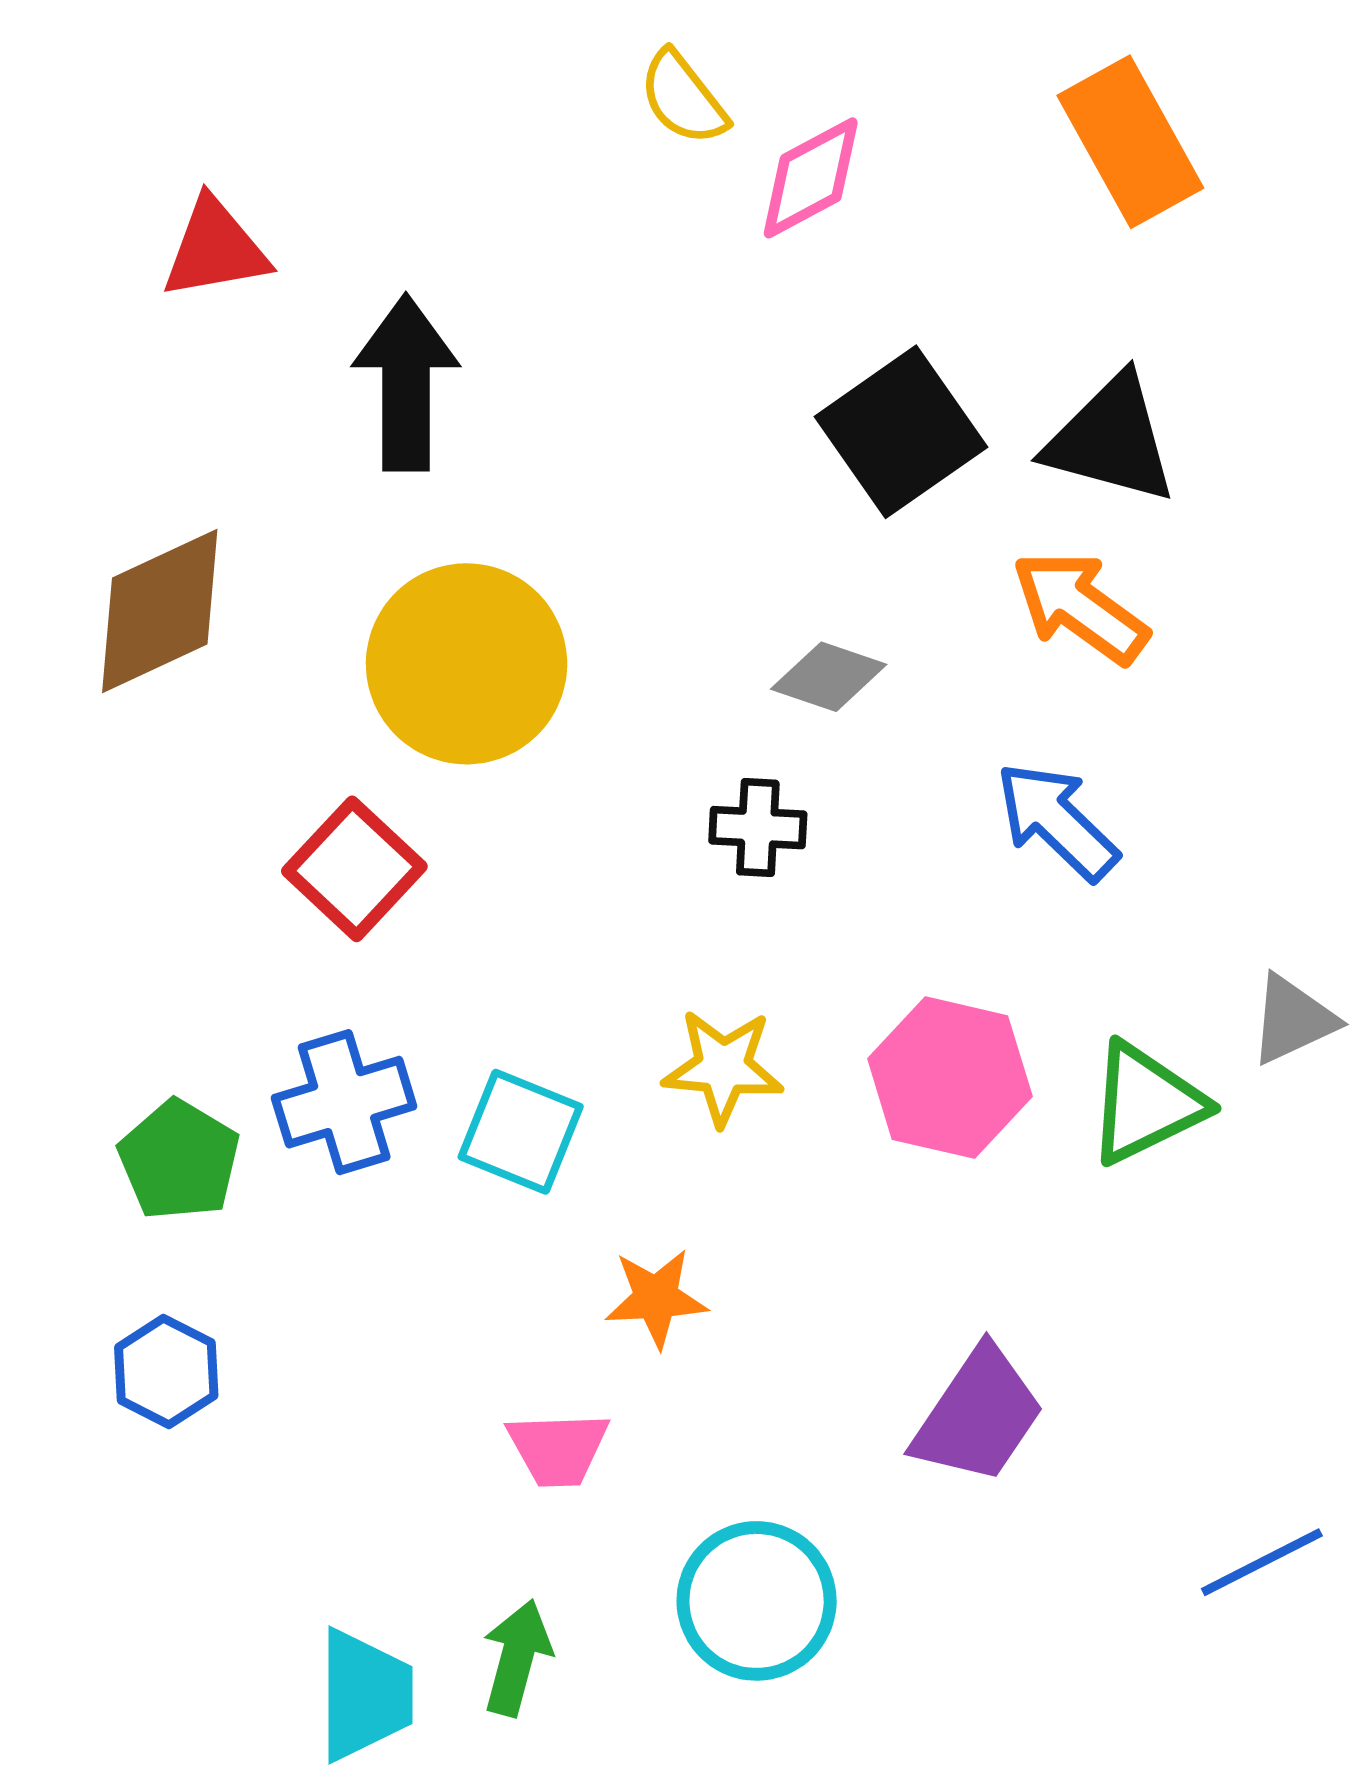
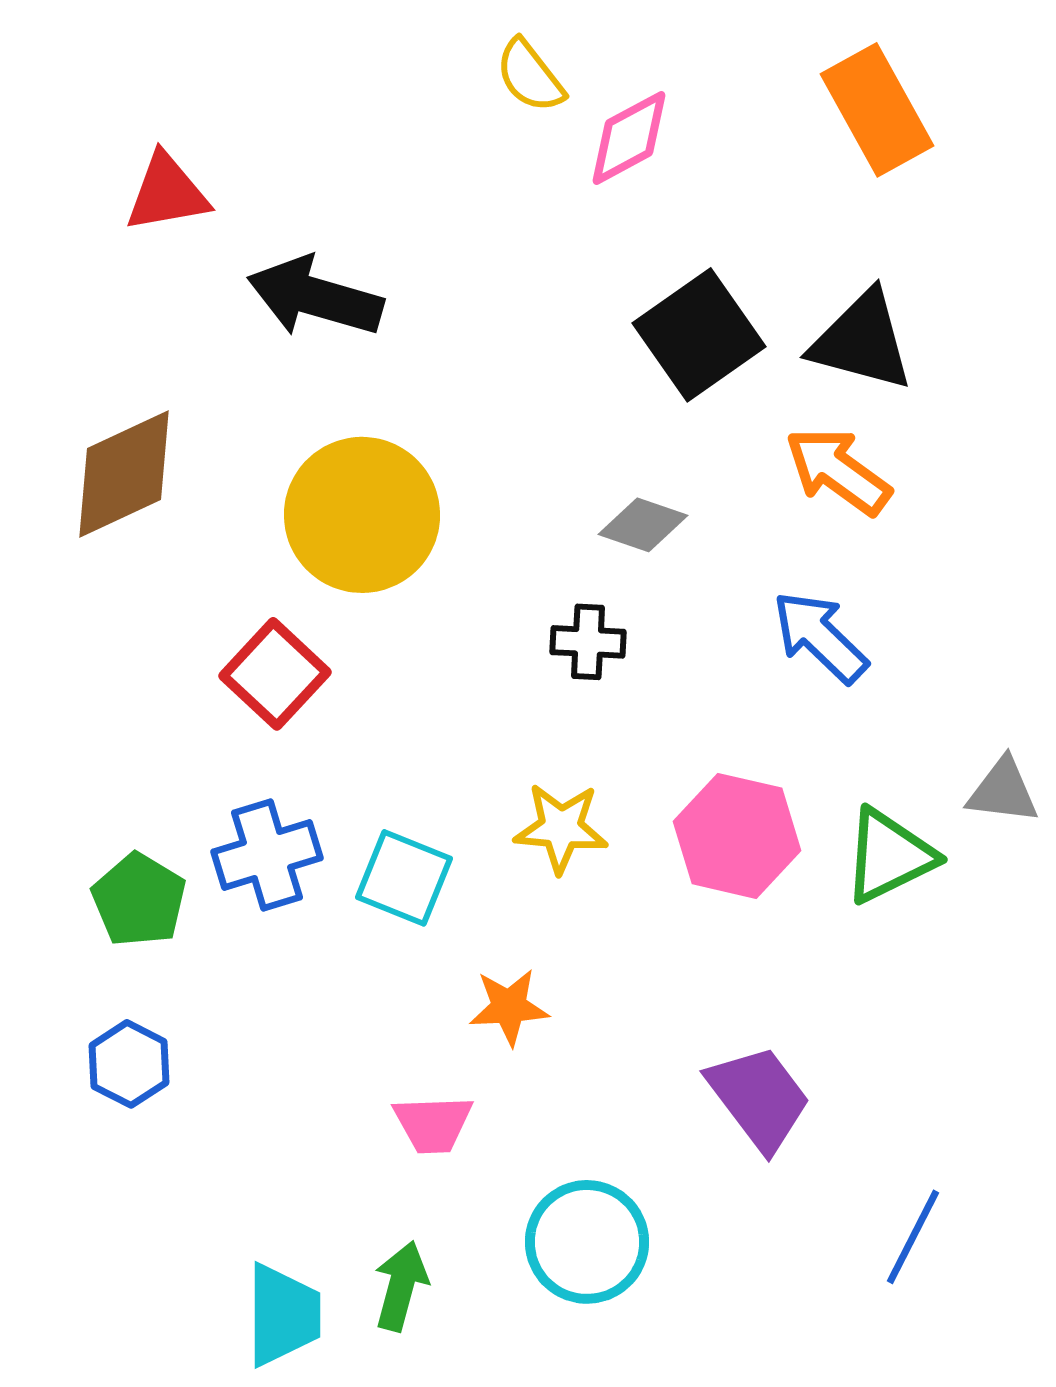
black arrow: (406, 383) -> (315, 297), turned -74
gray triangle: (1293, 1020) -> (1003, 791), turned 32
purple trapezoid: (978, 1415) -> (759, 1098), turned -71
blue line: (1262, 1562) -> (913, 1237), moved, turned -36

